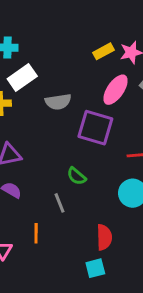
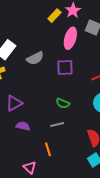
purple square: (95, 128) -> (65, 67), size x0.7
gray line: (59, 203) -> (57, 125), turned -64

